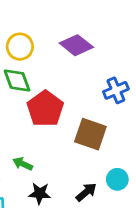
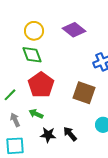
red pentagon: (45, 109) -> (41, 85), moved
black arrow: (86, 192) -> (70, 134), moved, turned -91

